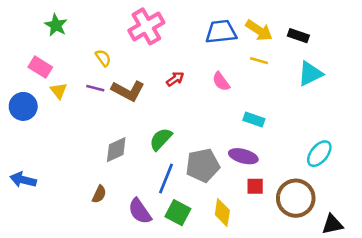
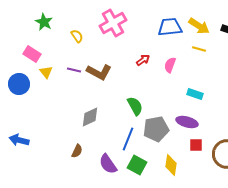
yellow semicircle: (103, 58) -> (77, 36), moved
red arrow: (175, 79) -> (143, 60), moved
pink semicircle: (221, 82) -> (170, 65), turned 56
green semicircle: (161, 139) -> (135, 106), moved, turned 108

